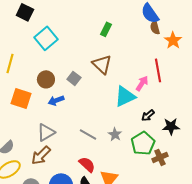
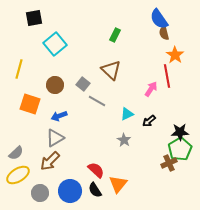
black square: (25, 12) -> (34, 18), turned -36
orange star: (173, 40) -> (175, 55), moved
cyan triangle: (125, 96) -> (127, 114), moved, size x0.6
blue arrow: (56, 100) -> (59, 116), moved
black arrow: (148, 115) -> (149, 121), moved
gray line: (88, 134) -> (97, 101), moved
green pentagon: (143, 143) -> (180, 149), moved

